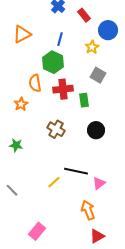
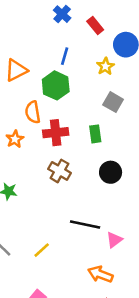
orange triangle: (22, 34) -> (16, 70), moved
red cross: (63, 89) -> (56, 133), moved
yellow line: (54, 182) -> (42, 250), moved
orange arrow: (88, 210) -> (100, 274), turned -48

